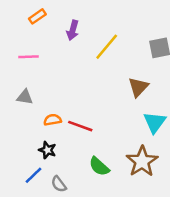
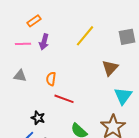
orange rectangle: (37, 16) -> (34, 21), moved
purple arrow: (73, 30) -> (44, 42), moved
orange semicircle: (52, 120) -> (51, 79), moved, turned -72

